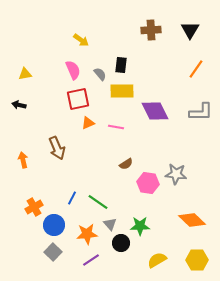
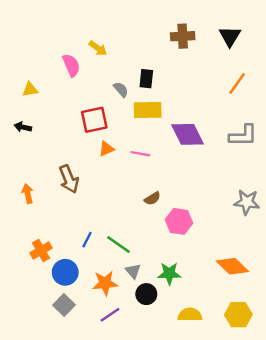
pink semicircle: (73, 70) -> (71, 65), moved
gray star: (176, 174) -> (247, 202), moved
yellow semicircle: (157, 260) -> (190, 315), turned 30

